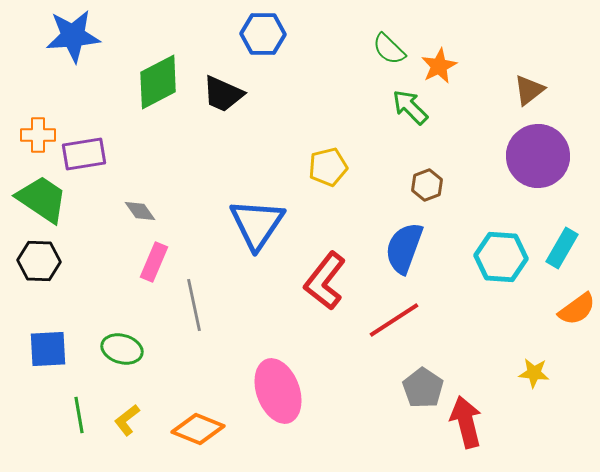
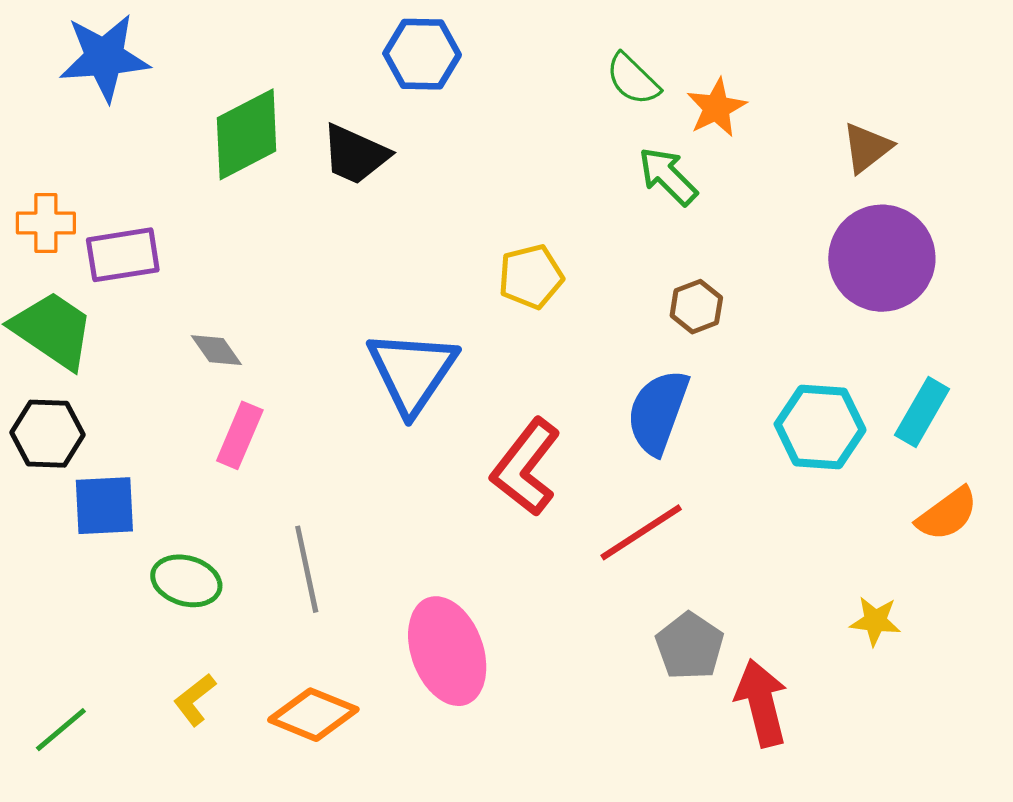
gray line: (194, 305) -> (307, 569), moved
blue square: (48, 349) -> (104, 506), moved
green line: (79, 415) -> (61, 730), moved, turned 60

